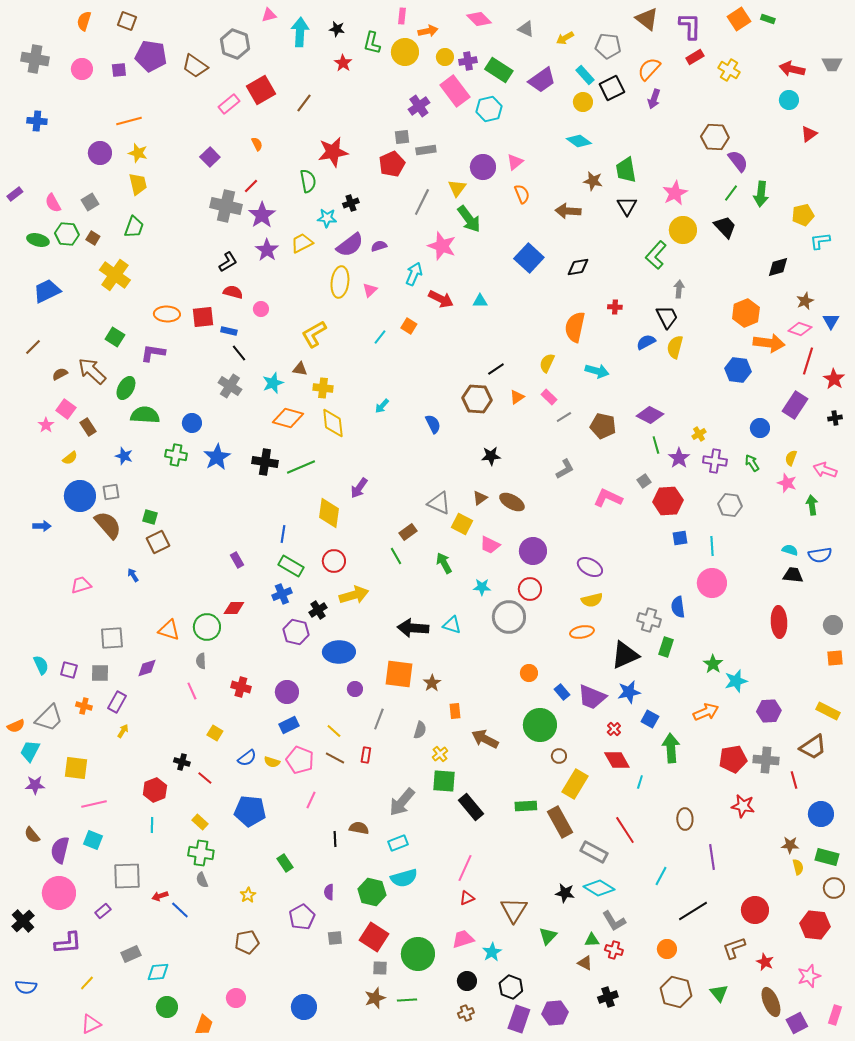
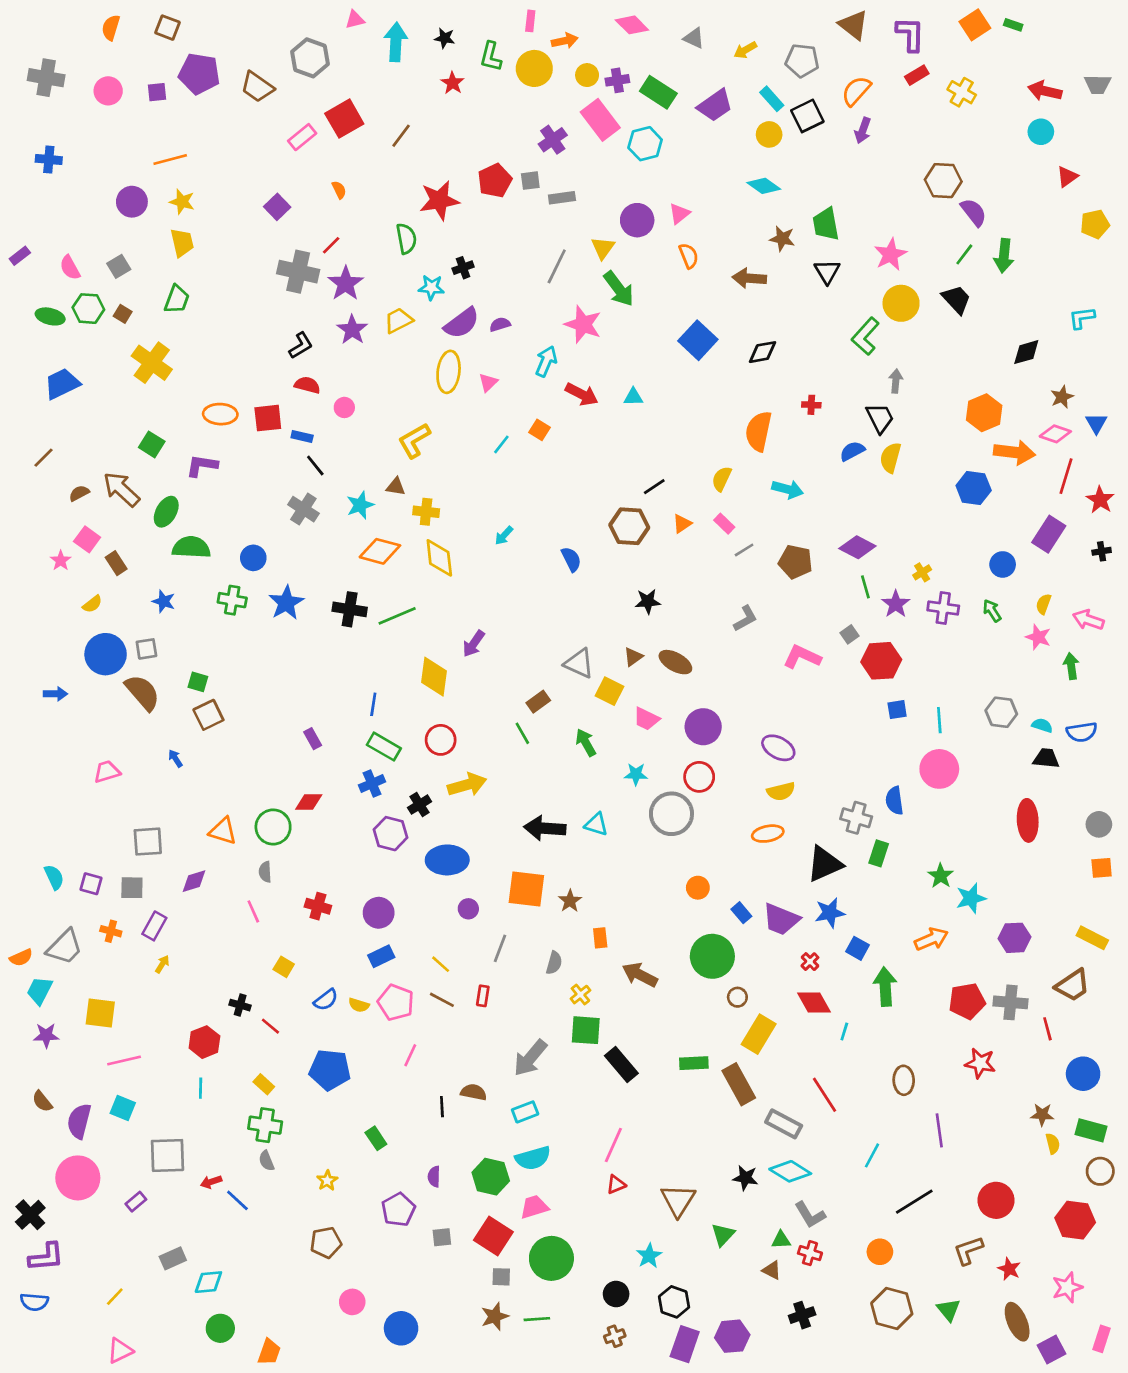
red pentagon: (392, 164) -> (495, 181), moved
yellow pentagon: (803, 215) -> (1095, 224), moved
gray hexagon: (730, 505) -> (1001, 712), moved
pink trapezoid: (463, 939) -> (534, 1207), moved
purple L-shape: (68, 943) -> (46, 1257), moved
pink circle: (236, 998) -> (352, 1302), moved

